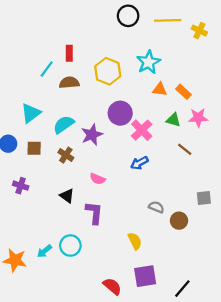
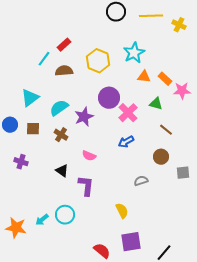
red rectangle: (69, 53) -> (64, 45), turned 48
pink star: (198, 118) -> (182, 91), moved
gray semicircle: (156, 207) -> (141, 181), turned -40
brown circle: (179, 221) -> (161, 157), moved

